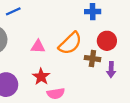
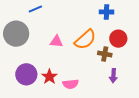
purple arrow: (111, 70) -> (113, 76), moved
red star: (41, 77) -> (49, 77), moved

